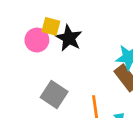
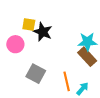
pink circle: (37, 40) -> (15, 44), moved

